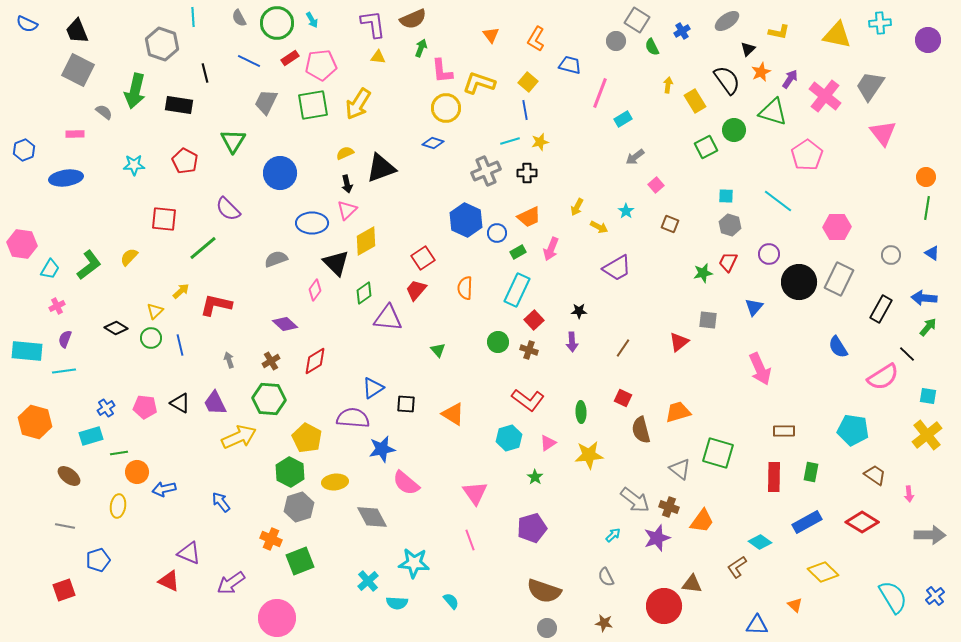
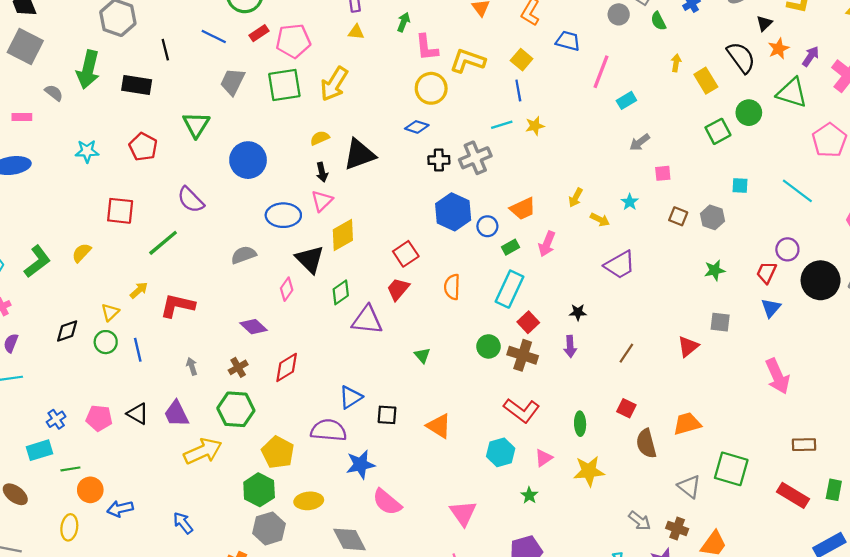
black cross: (527, 173) -> (439, 160), moved
pink square: (656, 185) -> (663, 173), turned 35
gray hexagon: (730, 225) -> (712, 217), moved
red trapezoid: (728, 262) -> (766, 273), moved
black diamond: (116, 328) -> (67, 331), turned -50
brown cross: (529, 350) -> (523, 355), size x1.5
red rectangle: (774, 477) -> (793, 495), turned -60
gray arrow: (635, 500) -> (640, 521), size x0.7

